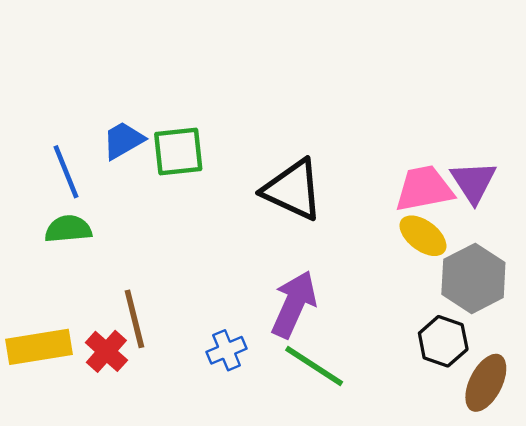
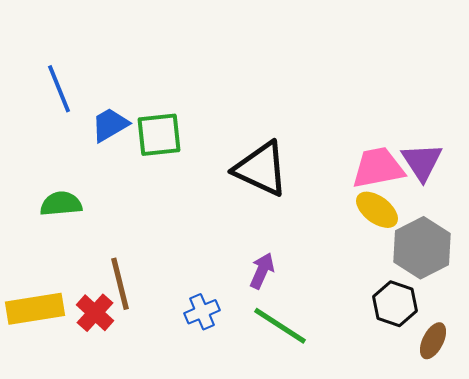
blue line: (66, 172) -> (59, 89), moved
purple arrow: (294, 304) -> (262, 271), size x0.6
brown ellipse: (486, 383) -> (433, 341), size x0.7

